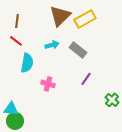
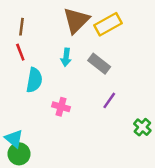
red line: (16, 41) -> (20, 52), turned 32
cyan arrow: (52, 45) -> (66, 57), turned 112
cyan triangle: (11, 109) -> (14, 139), turned 35

